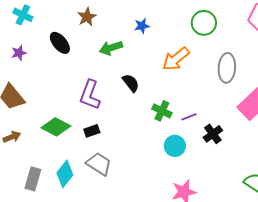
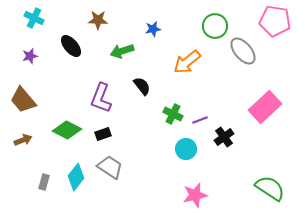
brown star: (87, 17) -> (98, 20), turned 30
gray ellipse: (227, 68) -> (243, 51), moved, turned -44
gray rectangle: (33, 179) -> (44, 182), size x0.7

